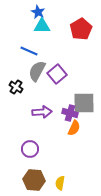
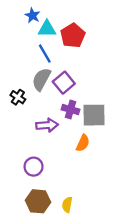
blue star: (38, 12) -> (32, 15), moved
red pentagon: (81, 29) -> (73, 36), moved
blue line: (29, 51) -> (45, 54), moved, turned 36
purple cross: (70, 113) -> (70, 110), moved

